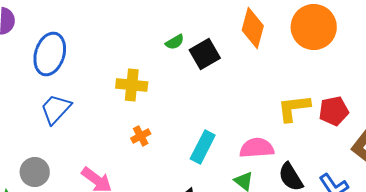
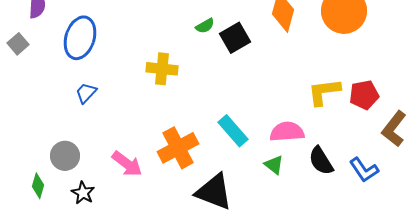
blue trapezoid: (56, 109) -> (86, 93), size x0.7
orange cross: (141, 136) -> (178, 148), moved, size x2.0
cyan rectangle: (203, 147) -> (233, 131), turned -68

